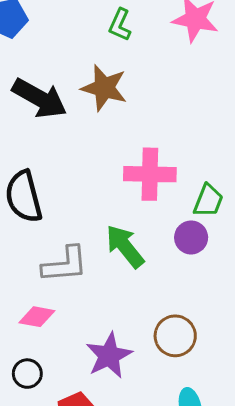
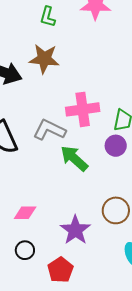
gray L-shape: (65, 265) -> (49, 130), moved, turned -140

